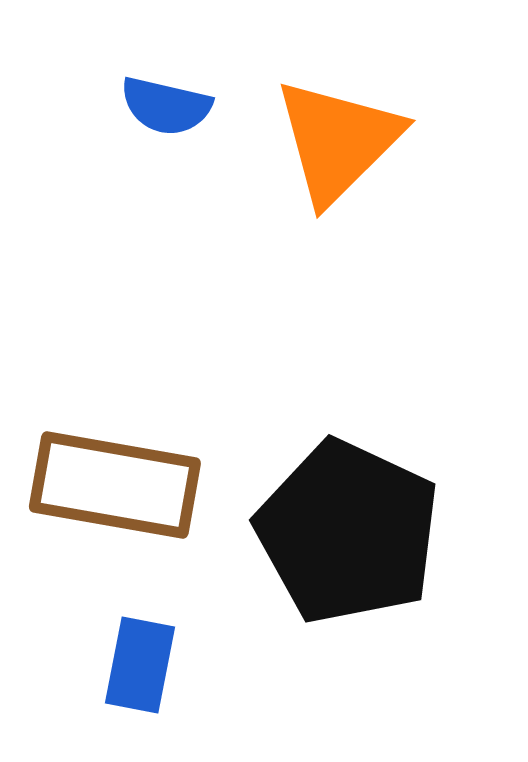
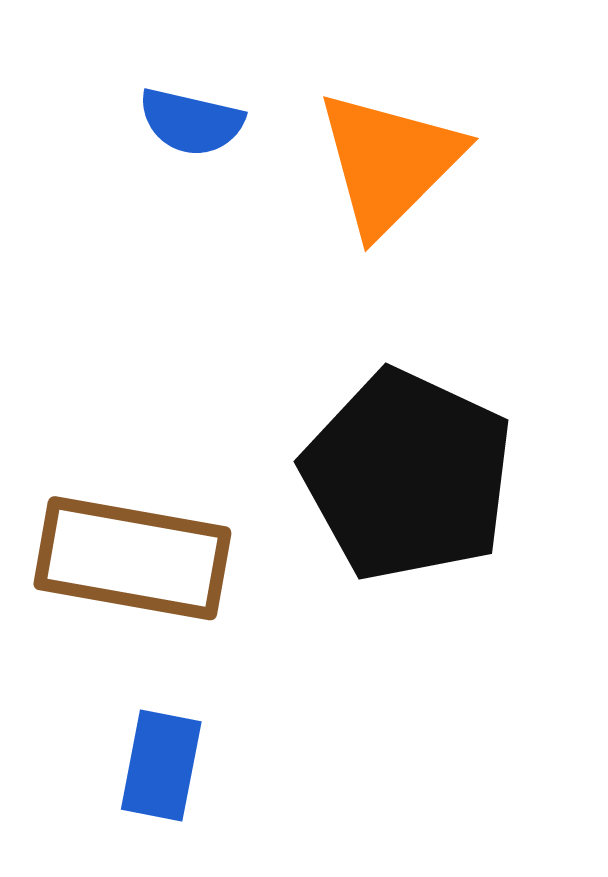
black pentagon: (348, 532) -> (408, 475), moved

